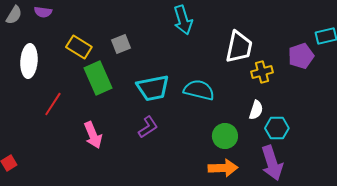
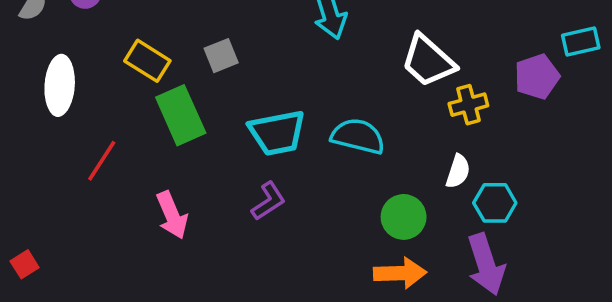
white trapezoid: (239, 47) -> (428, 61), turned 120

